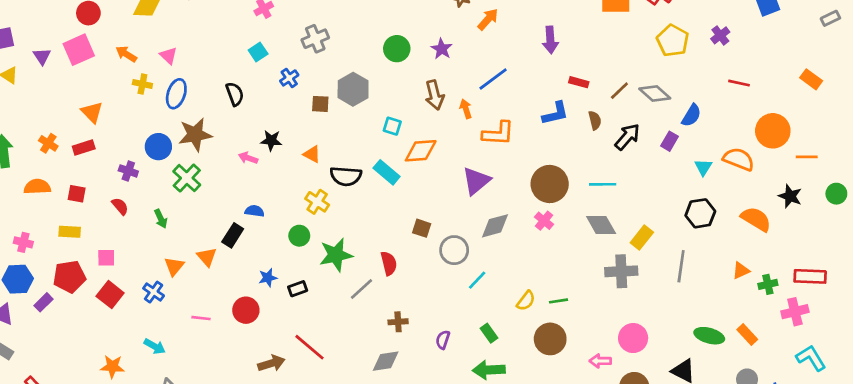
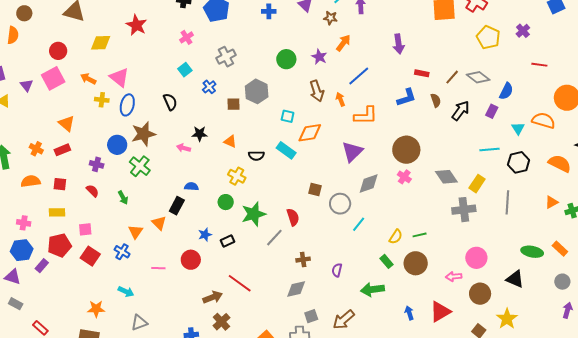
orange arrow: (488, 19) -> (343, 43), moved
pink triangle: (168, 56) -> (119, 77), size x1.5
black semicircle: (346, 176) -> (256, 156), size x0.7
cyan line: (603, 184) -> (490, 150), moved
green rectangle: (489, 333) -> (386, 261), moved

